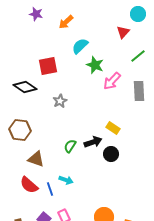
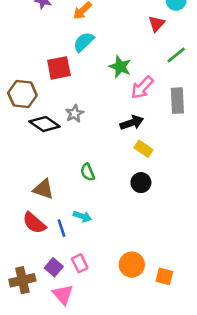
cyan semicircle: (80, 46) -> (84, 42), moved
black diamond: (25, 87) -> (45, 124), moved
brown hexagon: (20, 130) -> (22, 94), moved
black arrow: (93, 142) -> (132, 123), moved
green semicircle: (70, 146) -> (88, 172), turned -56

